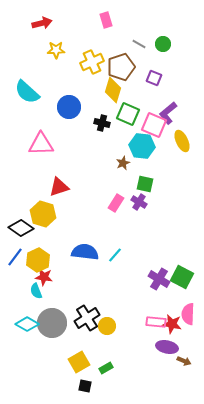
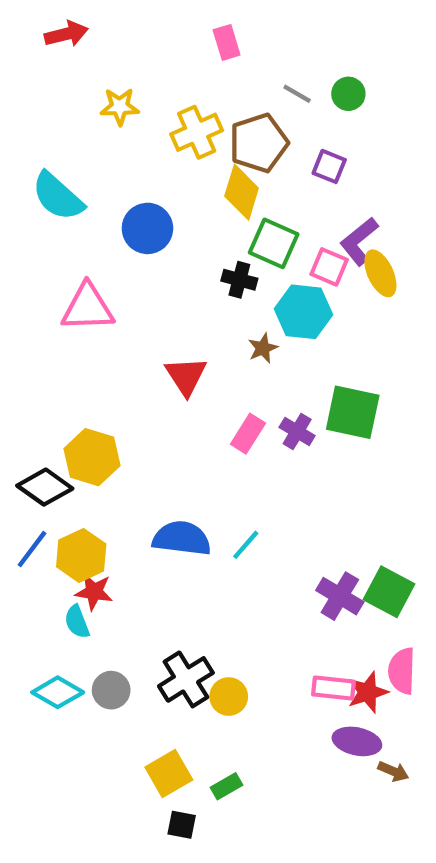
red arrow: (42, 23) -> (66, 34), moved
black cross: (102, 123) -> (239, 280), moved
pink square: (154, 125) -> (329, 267), size x0.7
yellow ellipse: (182, 141) -> (380, 273), moved
green square: (145, 184) -> (353, 412), moved, size x1.5
red triangle: (59, 187) -> (186, 376), moved, turned -45
gray circle: (52, 323) -> (111, 690), size x0.6
red star: (172, 324) -> (368, 692), turned -30

